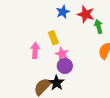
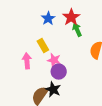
red star: (86, 14) -> (71, 17), turned 30
green arrow: (99, 27) -> (77, 30), moved

